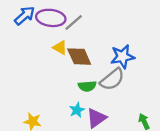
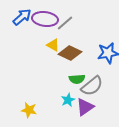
brown diamond: (79, 57) -> (70, 53), turned -40
gray semicircle: (112, 79) -> (92, 86), moved

